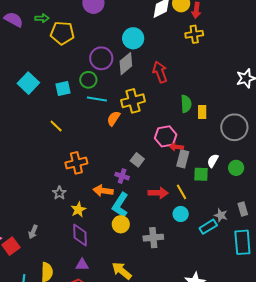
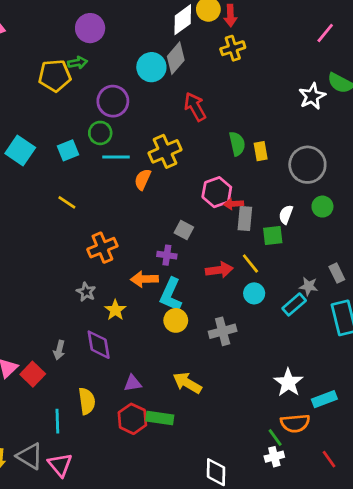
green arrow: (42, 18) -> (78, 63), moved
gray diamond: (126, 64) -> (176, 58), moved
green circle: (236, 168) -> (322, 207), moved
purple diamond: (80, 235) -> (99, 345), moved

